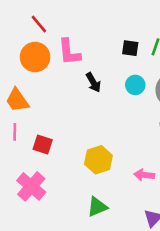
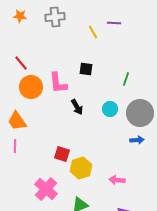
red line: (39, 24) -> (21, 63), moved
black square: (130, 48) -> (86, 69), moved
red square: (43, 145) -> (62, 154), moved
pink cross: (31, 186) -> (46, 189), moved

